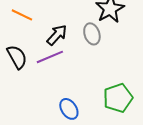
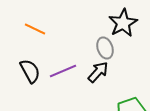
black arrow: (57, 35) -> (98, 72), moved

